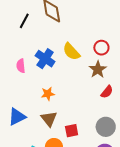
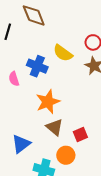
orange star: (48, 94) -> (48, 102), size x1.6
blue triangle: (17, 117) -> (21, 144), moved

